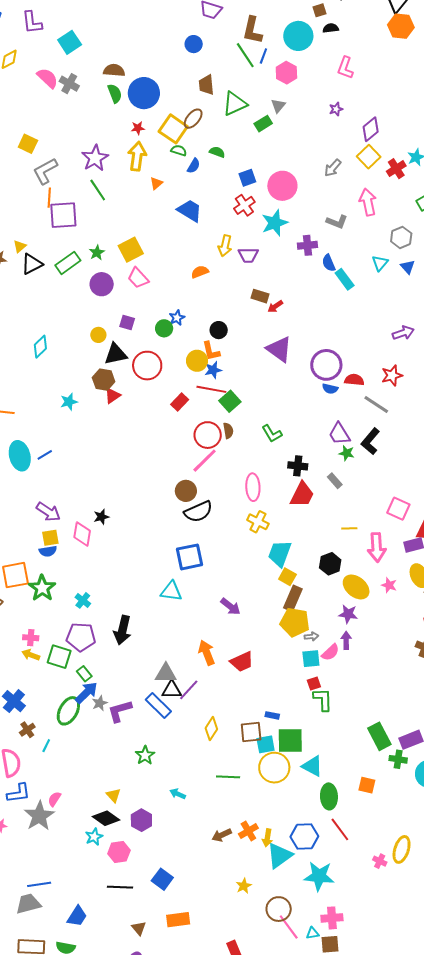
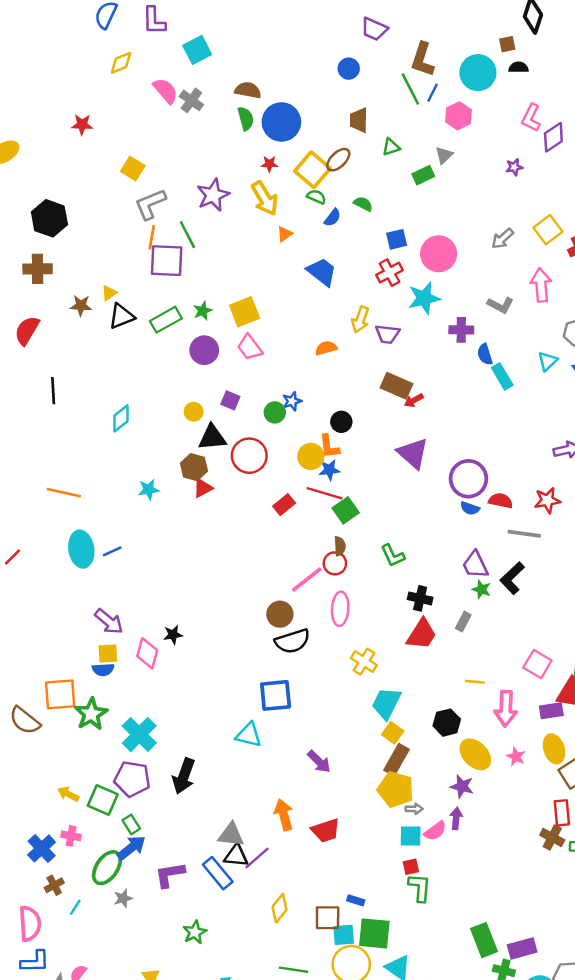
green triangle: (235, 104) -> (391, 147), size x0.6
purple diamond: (371, 129) -> (553, 137), moved
yellow arrow: (137, 156) -> (265, 198), turned 136
green line: (98, 190) -> (187, 235), moved
brown rectangle: (260, 296) -> (396, 386), size x1.4
gray line: (376, 404) -> (524, 534), turned -32
red circle: (208, 435) -> (335, 563), moved, size x0.7
gray rectangle: (335, 481) -> (463, 622), turned 63
pink ellipse: (253, 487) -> (340, 609), moved
cyan cross: (83, 600) -> (139, 735), size x1.8
pink cross: (31, 638) -> (71, 836), moved
gray star: (100, 703) -> (123, 898), moved

